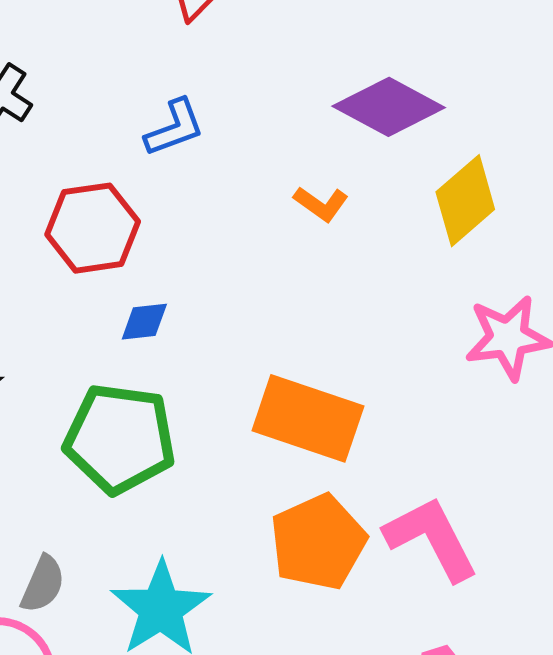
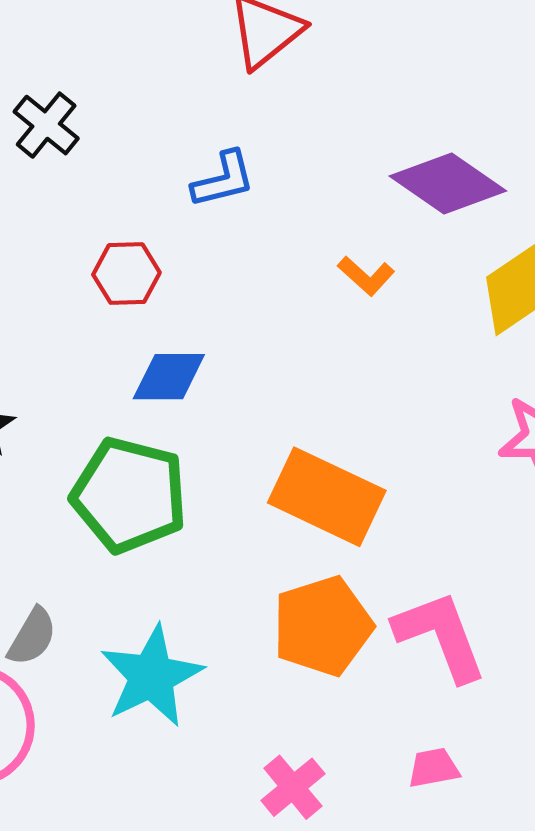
red hexagon: (93, 228) -> (126, 274), size x0.7
blue diamond: (144, 322) -> (169, 377), size x1.4

